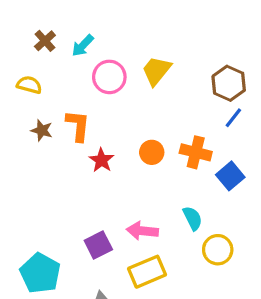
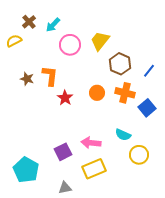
brown hexagon: (229, 83) -> (120, 64), moved
yellow semicircle: (29, 85) -> (14, 41), moved, turned -42
cyan semicircle: (193, 218) -> (123, 135), turned 140

